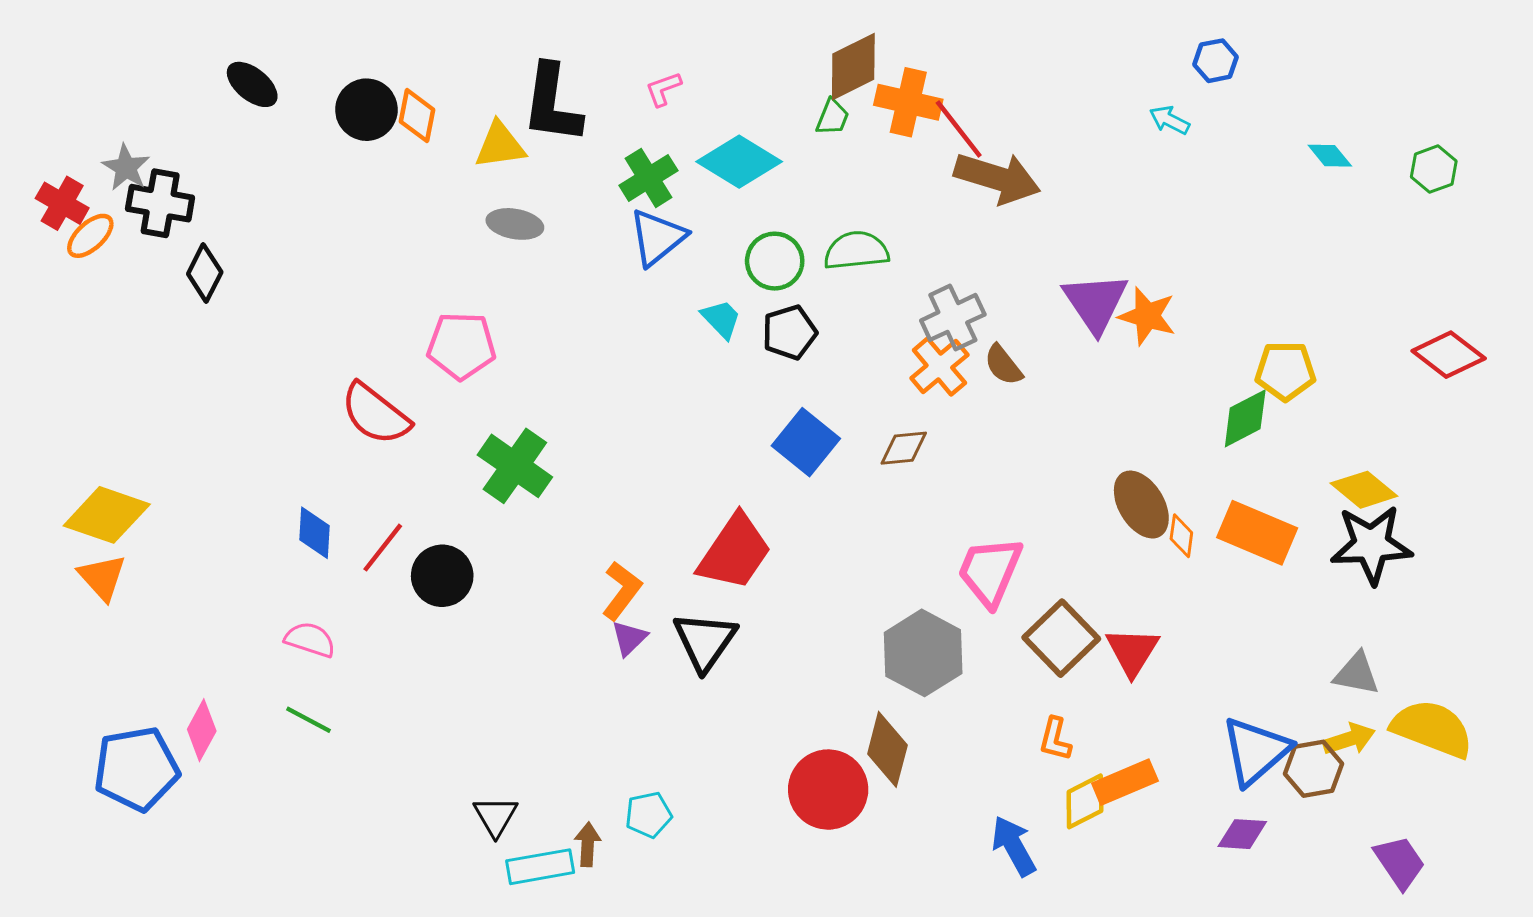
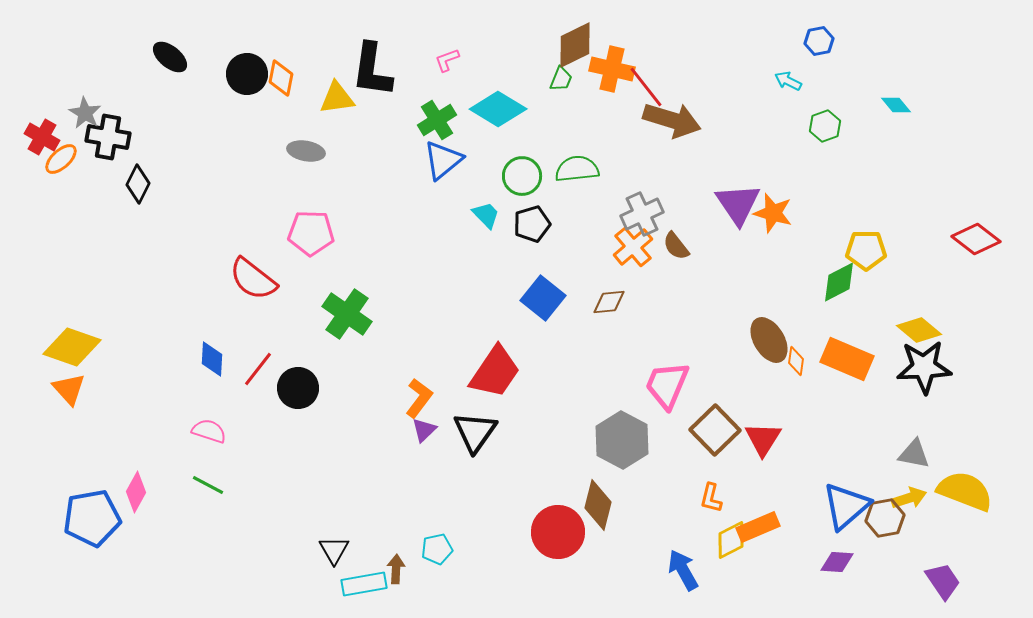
green hexagon: (1434, 169) -> (825, 126), moved
gray ellipse: (515, 224) -> (306, 151), moved

